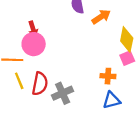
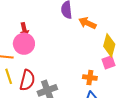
orange arrow: (101, 17) -> (87, 23), turned -126

